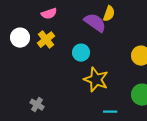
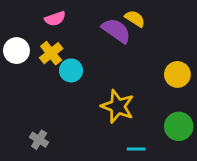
yellow semicircle: (109, 14) -> (135, 19), turned -77
cyan circle: (81, 53) -> (71, 70), moved

